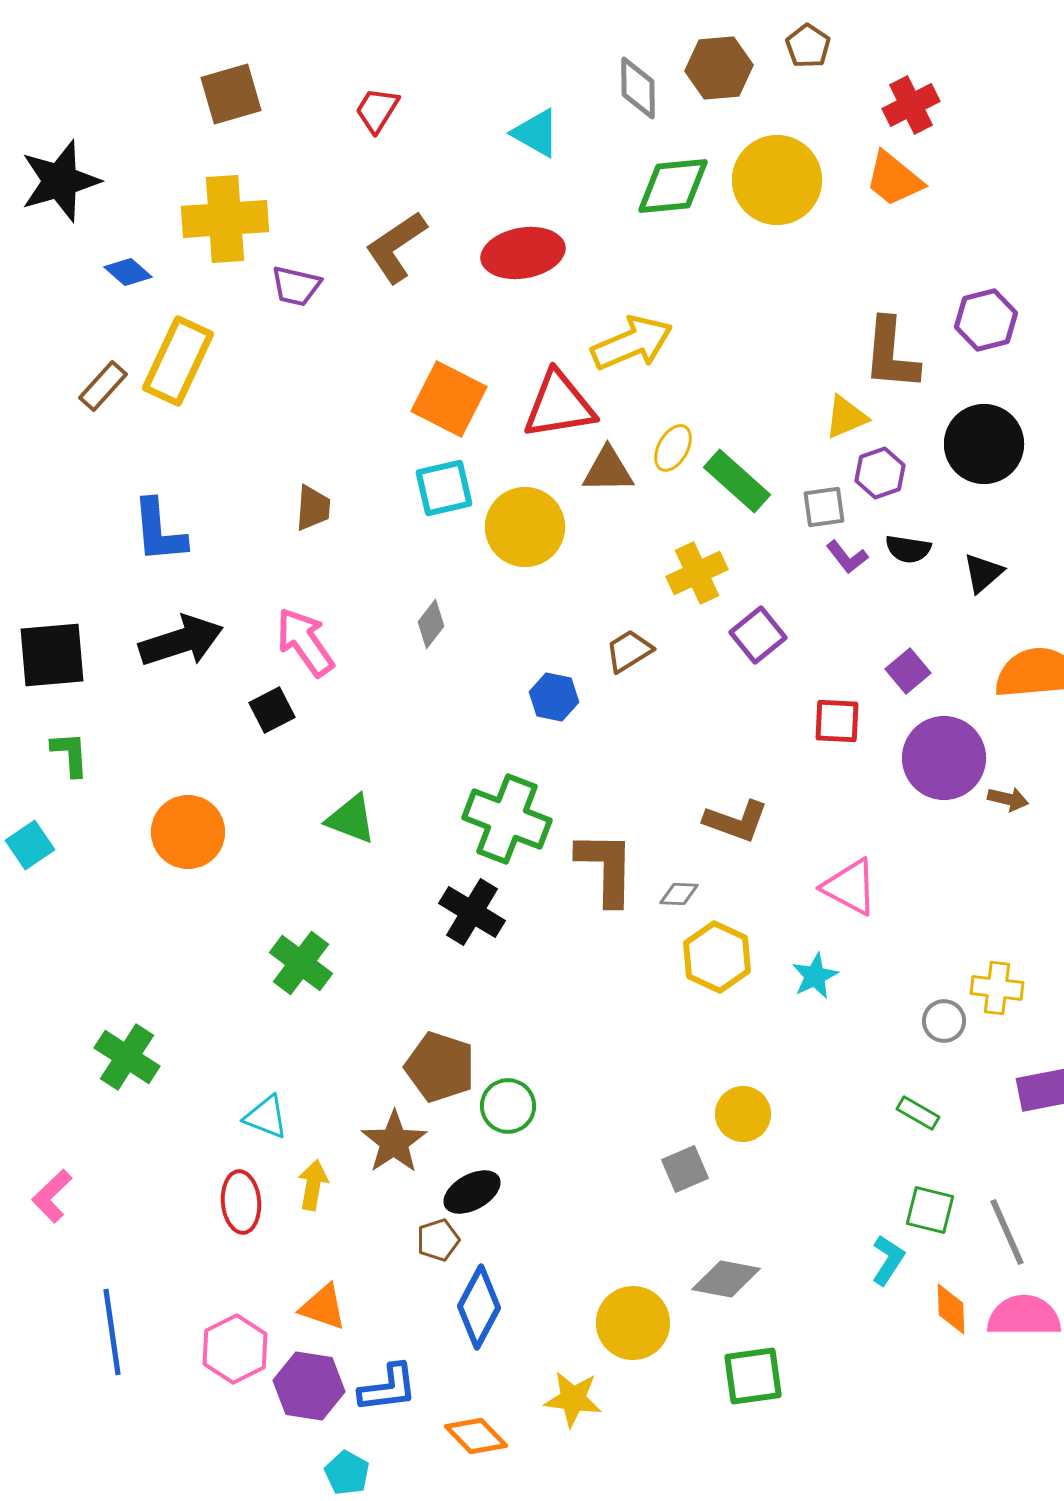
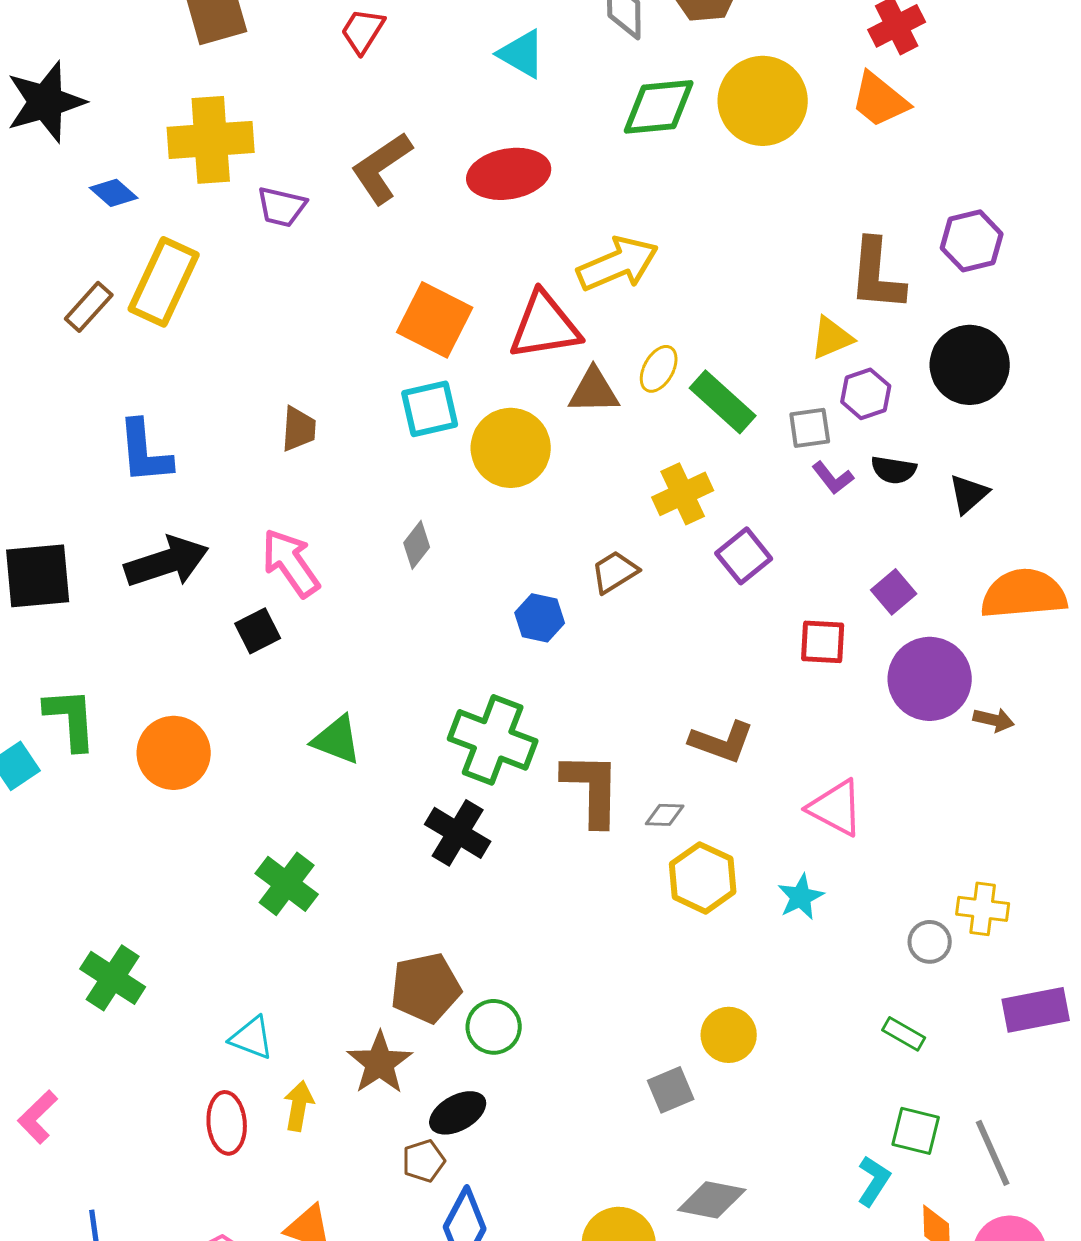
green L-shape: (70, 754) -> (71, 719), moved, size x1.4
brown pentagon: (440, 1067) -> (426, 988), turned -30

